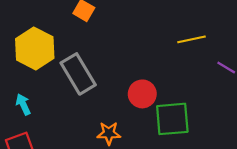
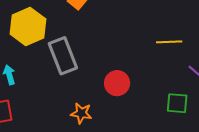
green square: (172, 119) -> (177, 103), moved, size x0.7

